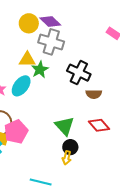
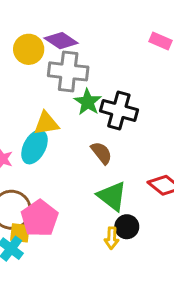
yellow triangle: (27, 60) -> (46, 123), moved
green star: (40, 70) -> (88, 102), moved
brown semicircle: (94, 94) -> (101, 153), moved, turned -119
yellow arrow: (67, 158) -> (112, 238), moved

